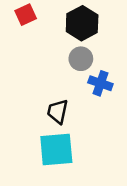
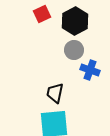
red square: (26, 15) -> (42, 14), moved

